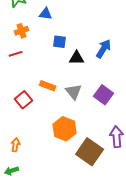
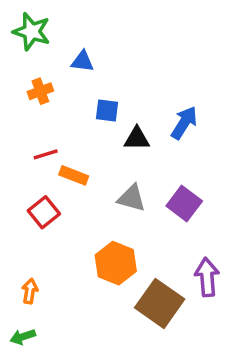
red line: (16, 54) -> (46, 154), moved
orange rectangle: (48, 86) -> (74, 175), moved
gray triangle: (74, 92) -> (132, 198), turned -36

